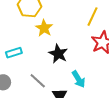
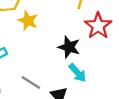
black star: (58, 54) -> (69, 47), moved

